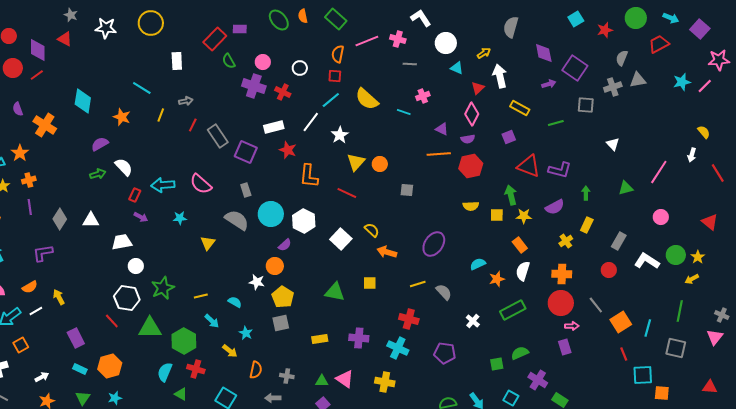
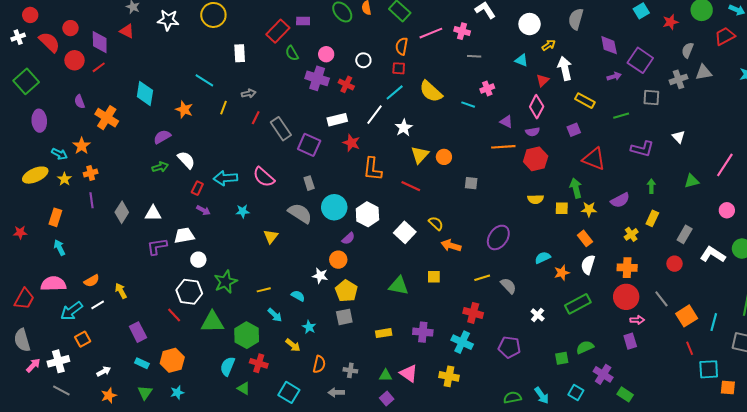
white circle: (446, 43) -> (530, 24), moved
purple L-shape: (560, 170) -> (642, 149), moved
purple L-shape: (43, 253) -> (157, 247), moved

